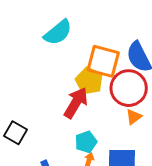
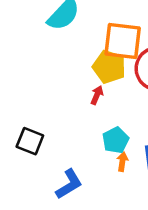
red arrow: (76, 103) -> (97, 95), size x0.5

